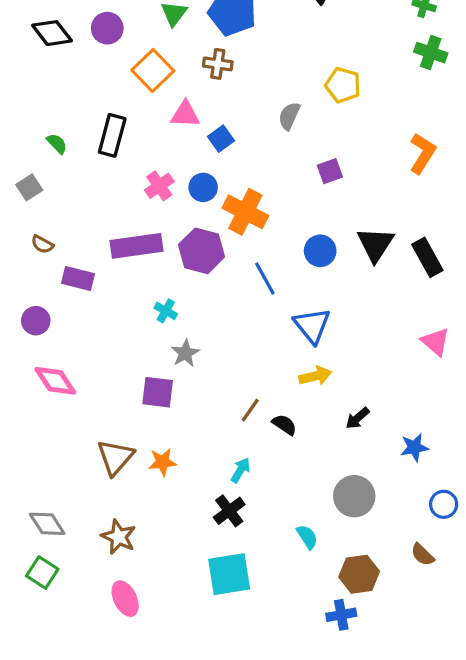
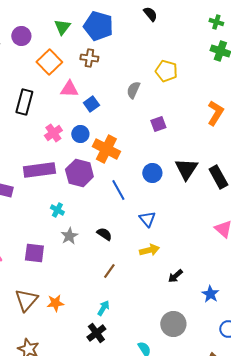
blue triangle: (312, 326) -> (147, 219), size x0.7
purple square: (158, 392) -> (34, 253), moved
black semicircle: (284, 425) -> (104, 234), moved
blue star: (414, 447) -> (210, 294), turned -30

